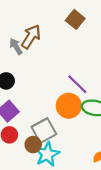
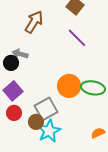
gray arrow: (16, 46) -> (20, 54), moved, turned -42
purple line: (77, 84) -> (77, 38), moved

